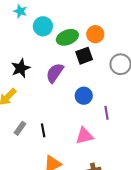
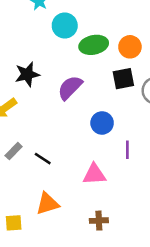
black square: (84, 56) -> (123, 79), moved
black line: (43, 130) -> (43, 159), turned -56

